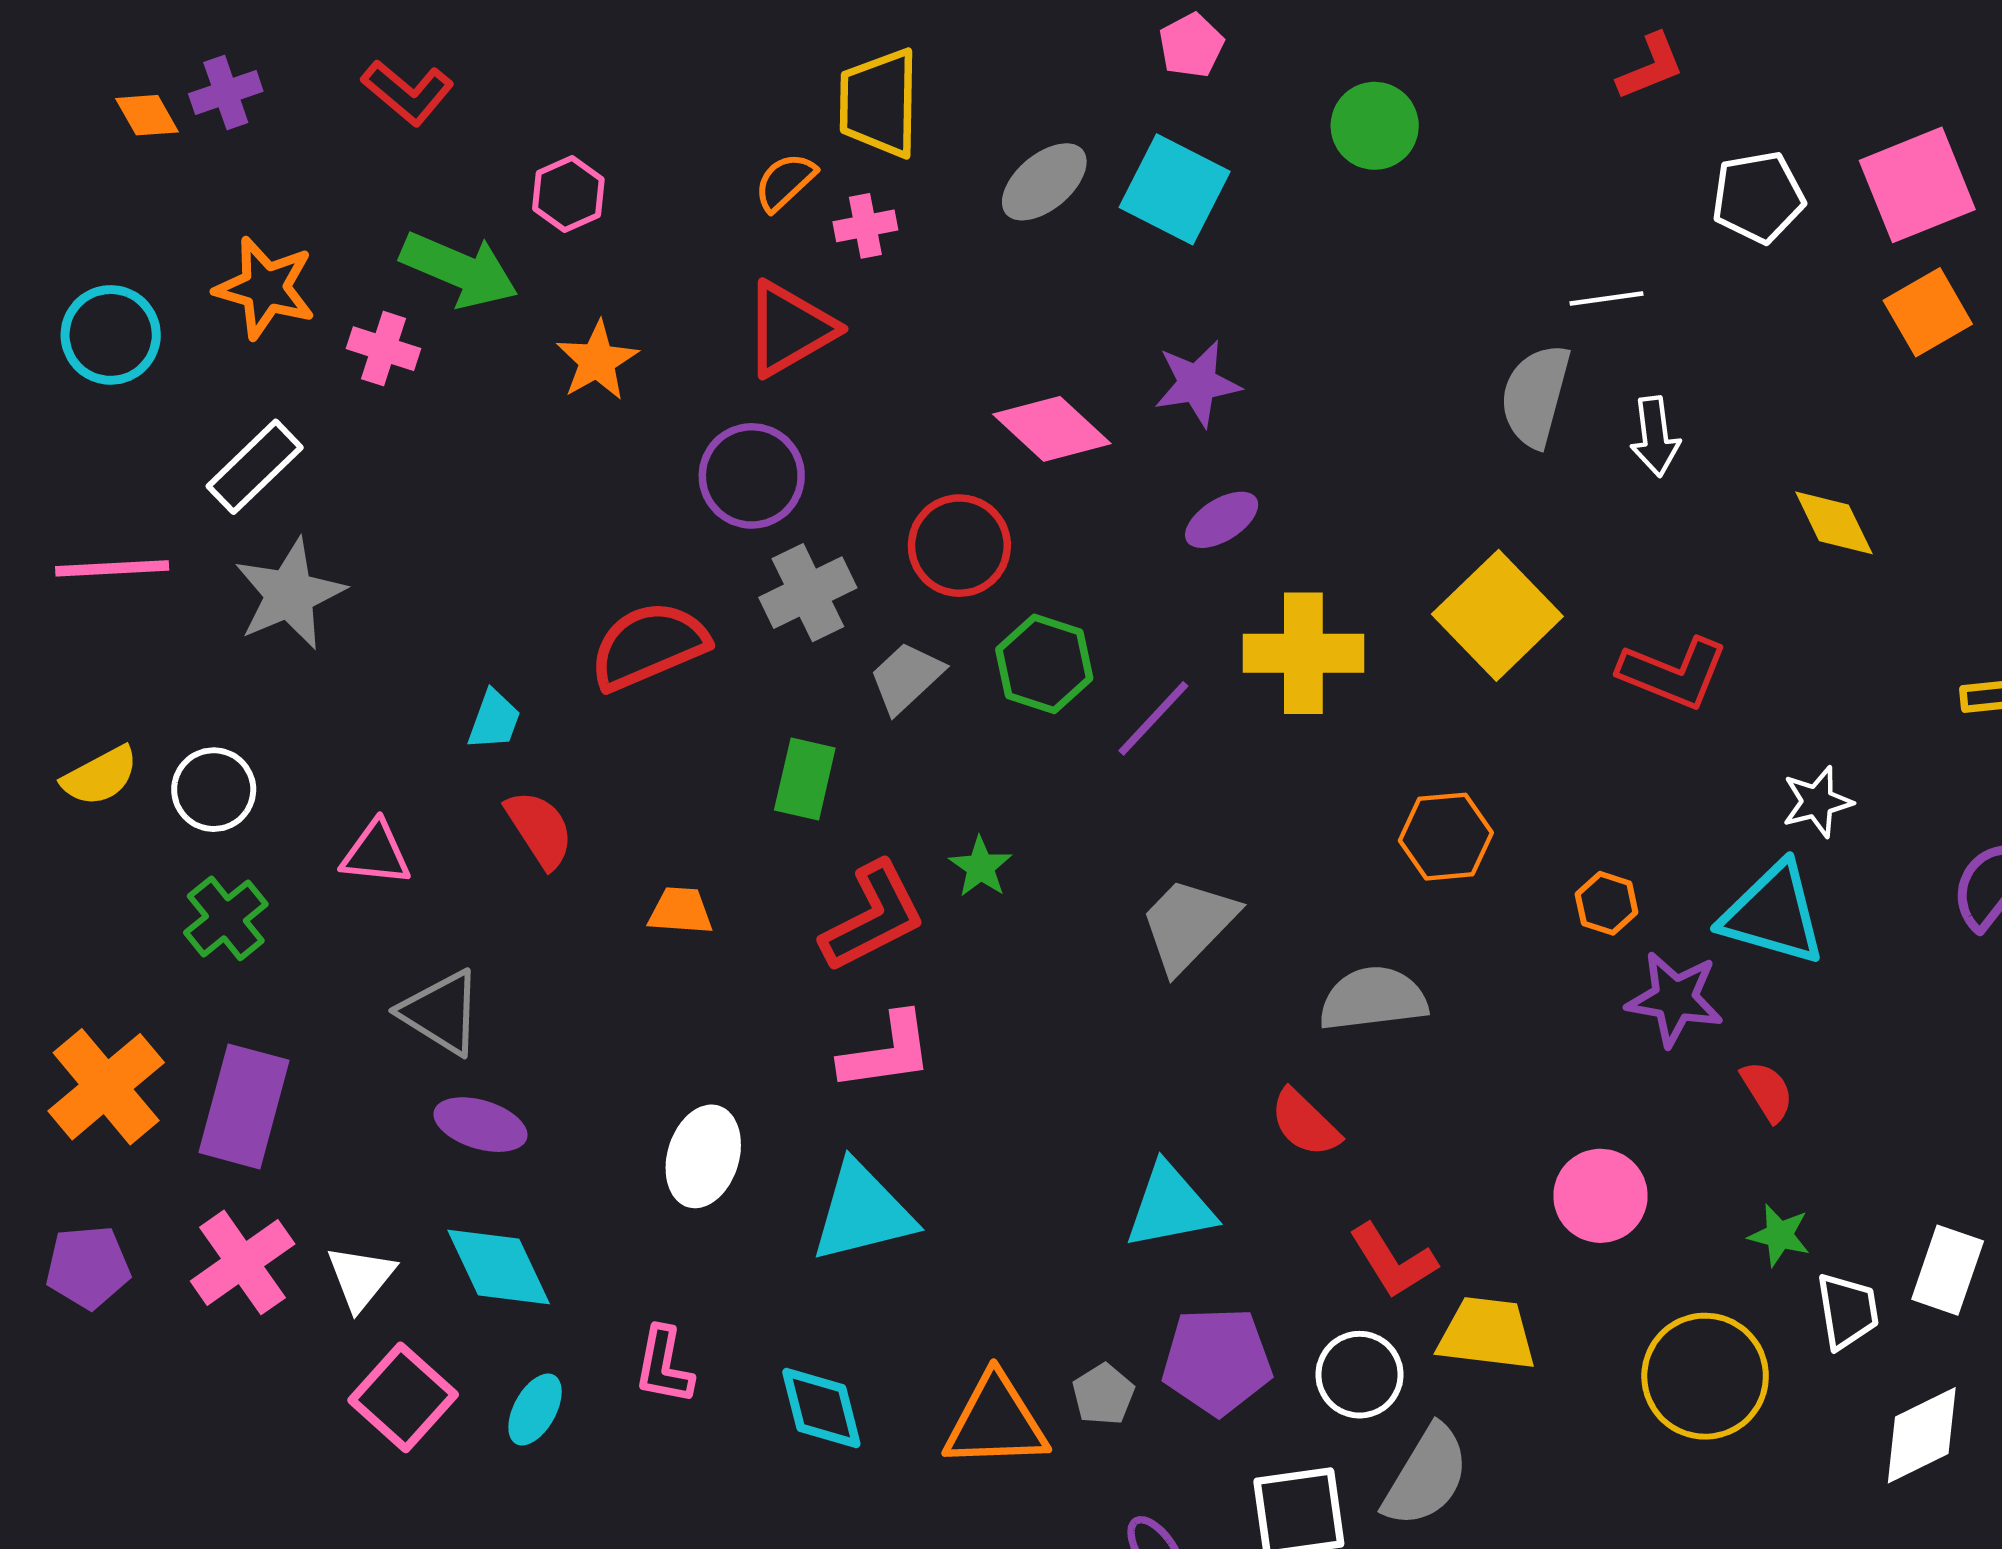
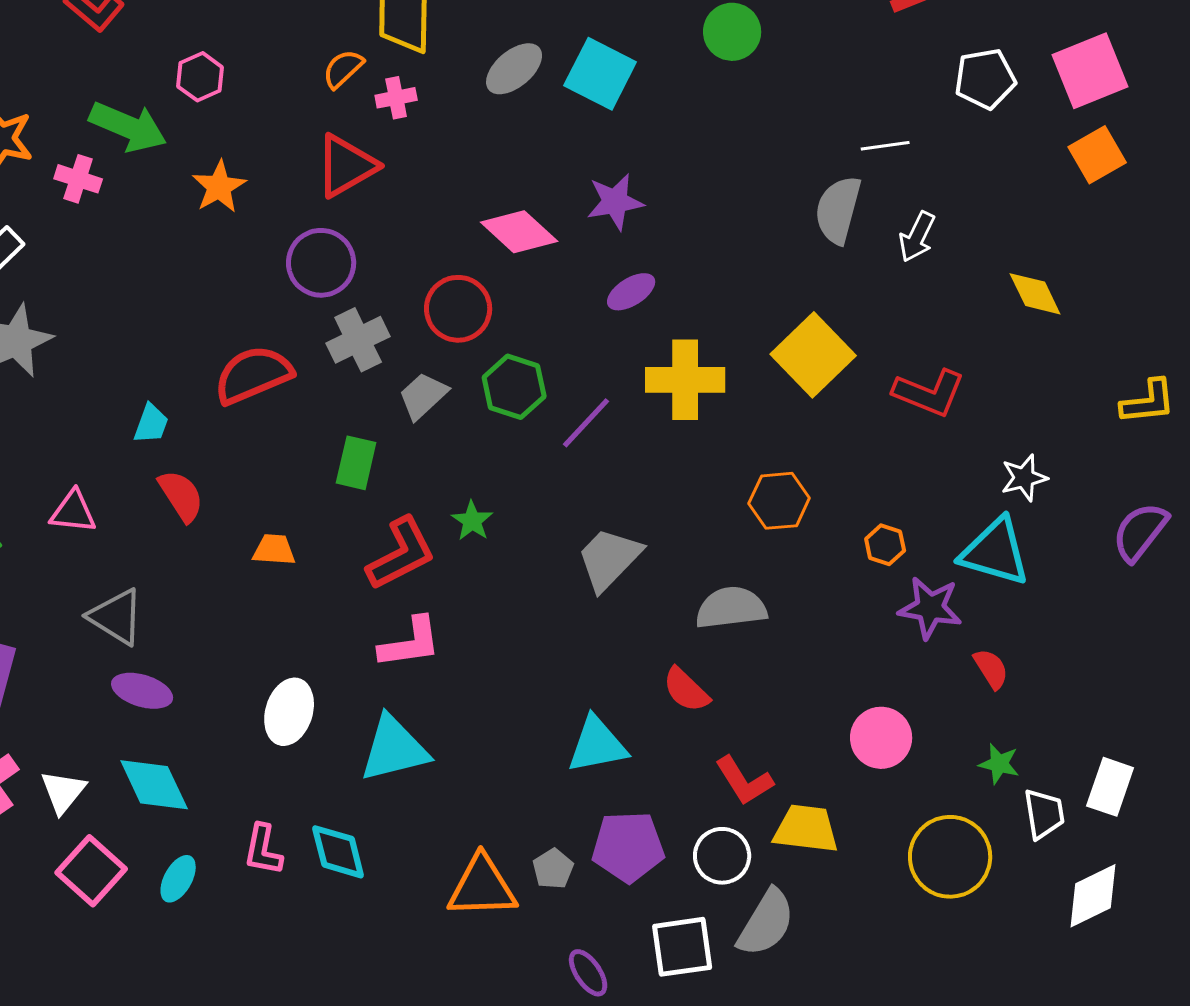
white arrow: (1655, 436) -> (917, 237), turned 33
cyan diamond: (821, 1408) -> (338, 852), moved

